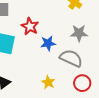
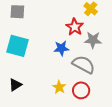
red star: (30, 26) -> (75, 27), moved
red circle: (82, 83) -> (81, 90), moved

